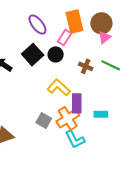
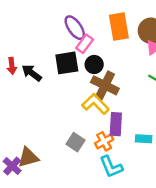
pink rectangle: (64, 37) -> (85, 44), moved
black square: (33, 55) -> (67, 63), turned 30
brown cross: (86, 66) -> (105, 85), moved, size x1.6
orange cross: (68, 118) -> (104, 141), size x0.7

